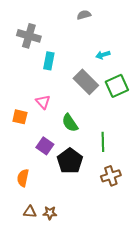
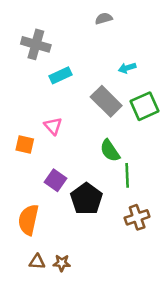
cyan rectangle: (49, 61) -> (60, 75), turned 54
green semicircle: (70, 123) -> (110, 151), moved
orange semicircle: (23, 178) -> (28, 220), size x1.4

